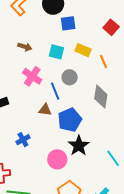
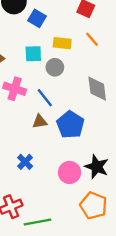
blue square: (68, 23) -> (37, 18), turned -35
orange line: (103, 62) -> (92, 39), moved
gray circle: (70, 77) -> (55, 67), moved
black star: (79, 146) -> (97, 167), moved

